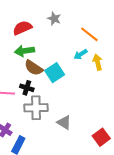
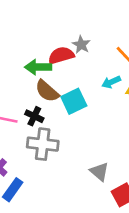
gray star: (54, 19) -> (81, 45), moved
red semicircle: (22, 28) -> (61, 55), moved
gray triangle: (64, 122) -> (99, 172), moved

